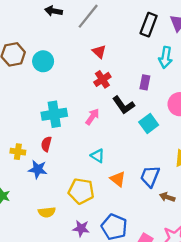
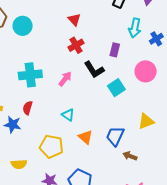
red semicircle: (46, 144) -> (28, 108), moved

